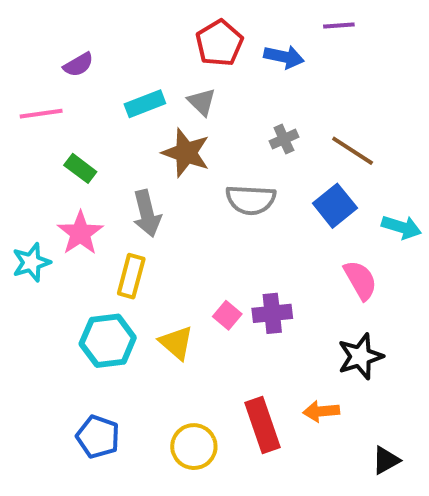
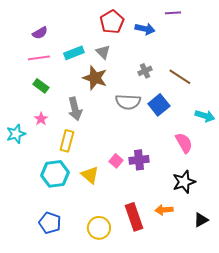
pink line: (41, 114) -> (39, 58), moved
blue square: (335, 206) -> (159, 105), moved
pink star: (80, 233) -> (41, 119), size x0.6
black triangle: (386, 460) -> (201, 220), moved

